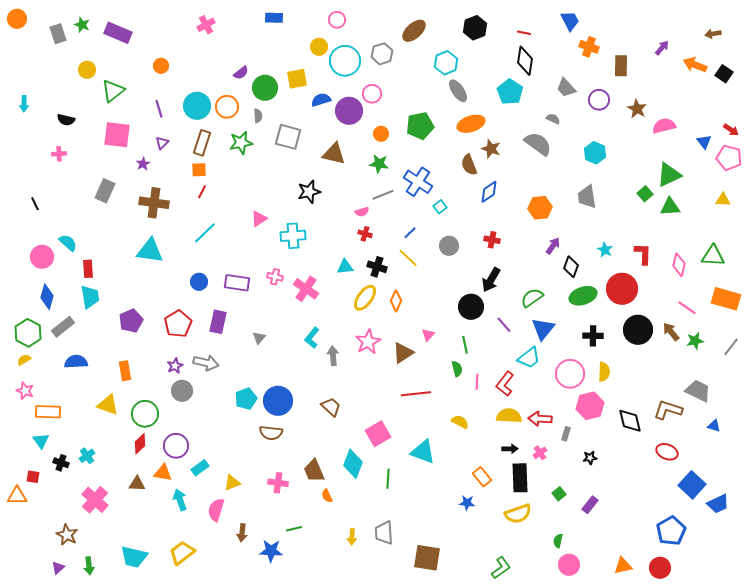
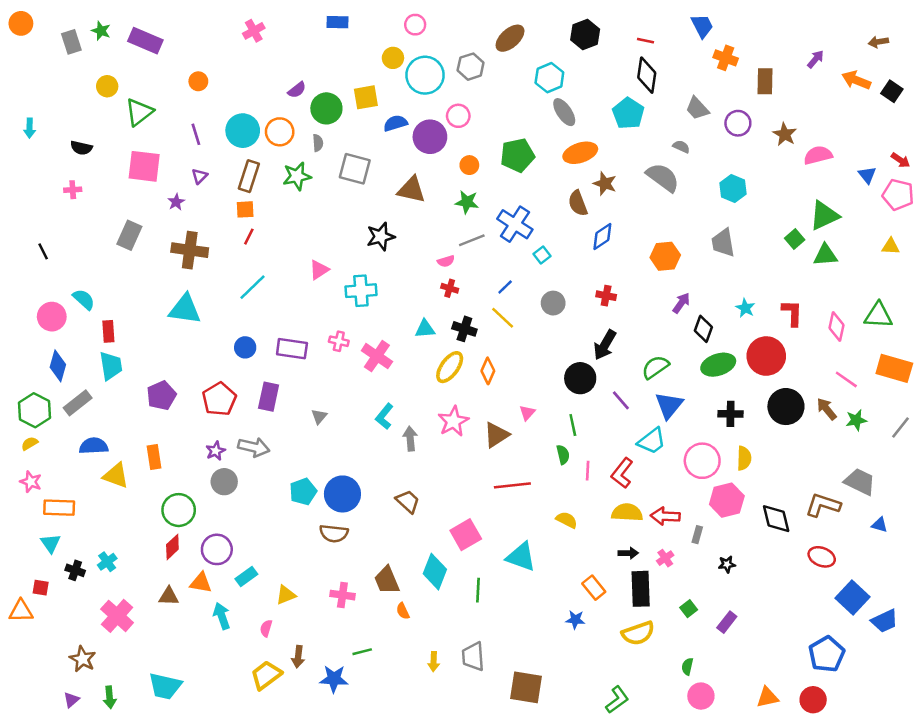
yellow triangle: (108, 405) -> (116, 476), moved
pink semicircle: (216, 510) -> (266, 628), size x0.6
yellow trapezoid: (182, 553) -> (266, 675), moved

